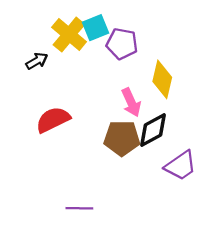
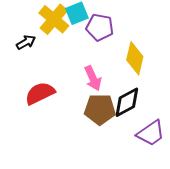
pink arrow: (131, 102) -> (93, 78), moved

